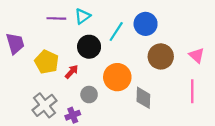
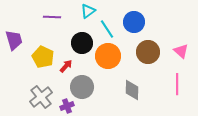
cyan triangle: (83, 16) -> (88, 11), moved
cyan line: (116, 31) -> (107, 29), turned -66
orange circle: (117, 77) -> (108, 56), moved
gray circle: (89, 95) -> (82, 87), size x1.5

